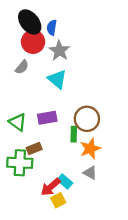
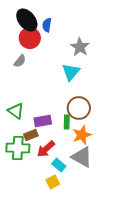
gray star: (59, 51) -> (80, 47), moved
cyan triangle: (57, 79) -> (71, 72), moved, turned 30
purple rectangle: (47, 118) -> (43, 121), moved
gray triangle: (90, 173) -> (82, 157), size x1.6
red arrow: (51, 187) -> (46, 149), moved

